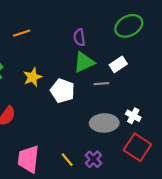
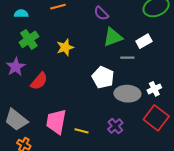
purple semicircle: (79, 37) -> (101, 13), moved, turned -42
white pentagon: (63, 91) -> (103, 77), moved
white cross: (133, 116) -> (154, 89), turned 32
yellow line: (67, 160) -> (81, 131), moved, turned -40

